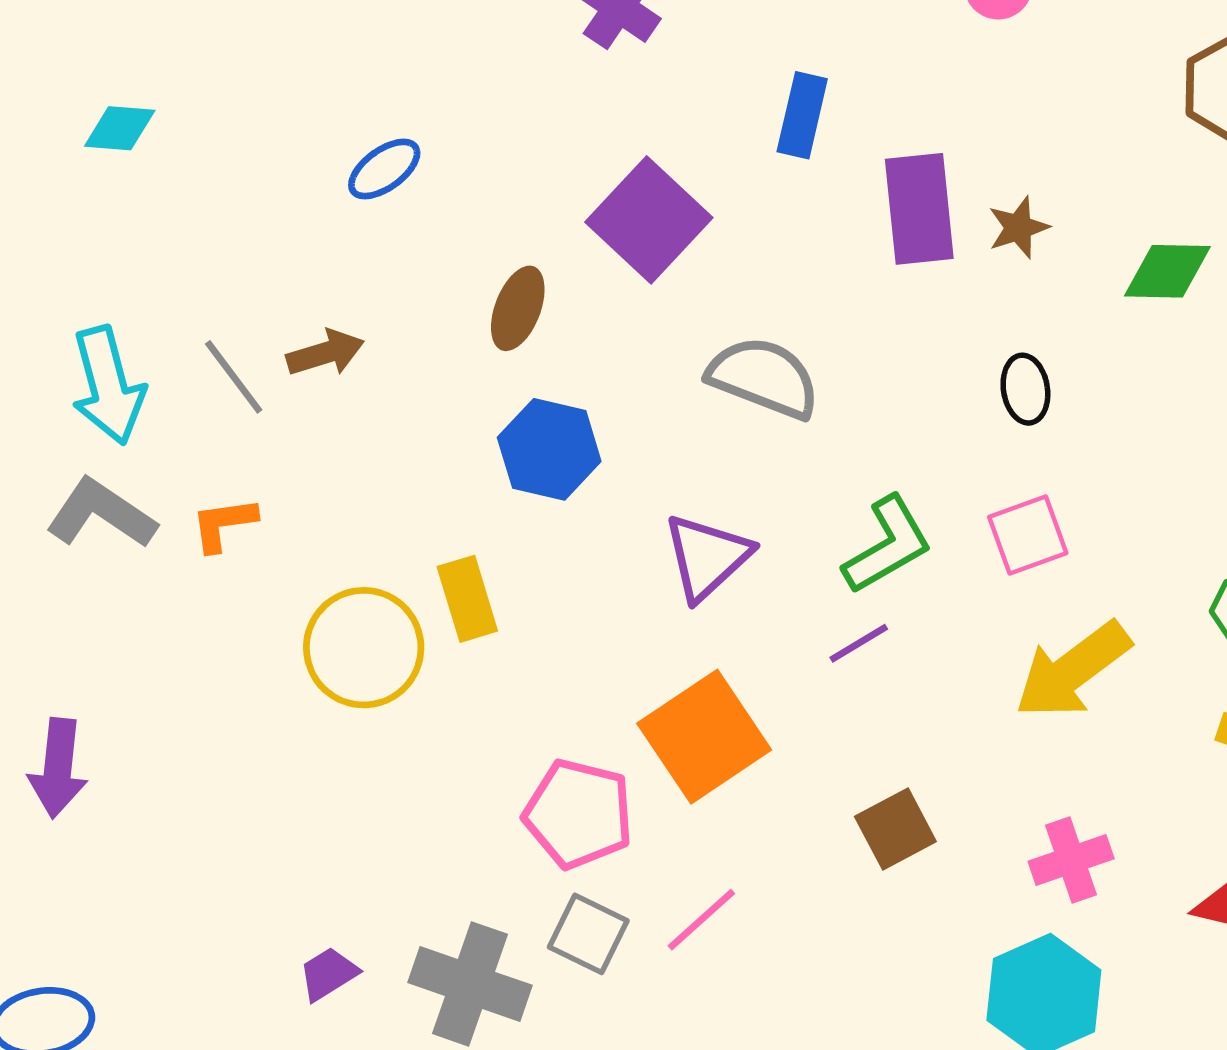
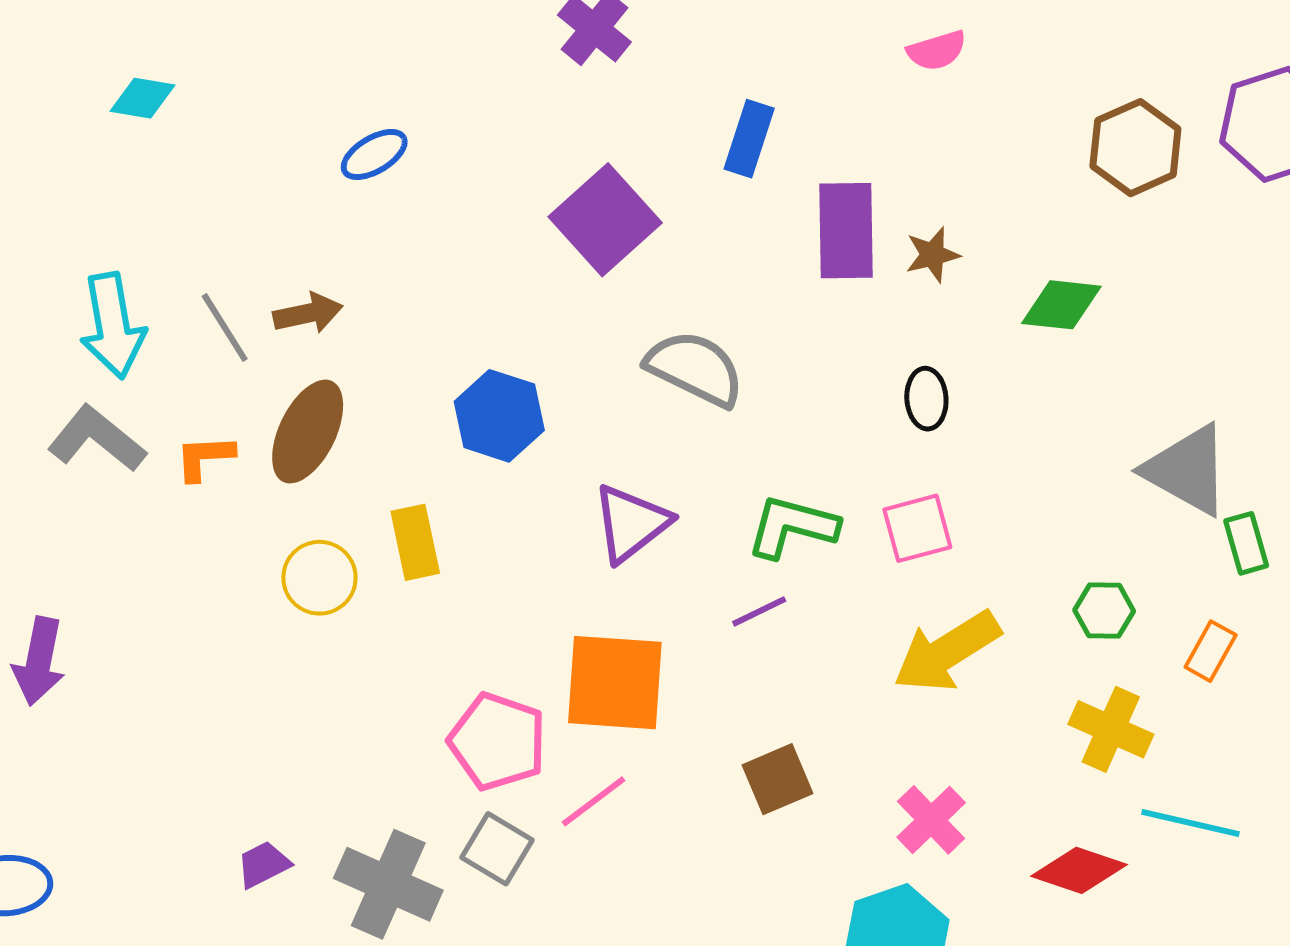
brown ellipse: (518, 308) -> (308, 432), moved, size x1.4
green L-shape: (888, 545) -> (792, 527), turned -140
yellow circle: (364, 648) -> (319, 578), size x0.7
orange square: (704, 737) -> (615, 683), turned 33
pink cross: (1071, 860) -> (931, 820), turned -30
pink line: (701, 920) -> (594, 801), moved

